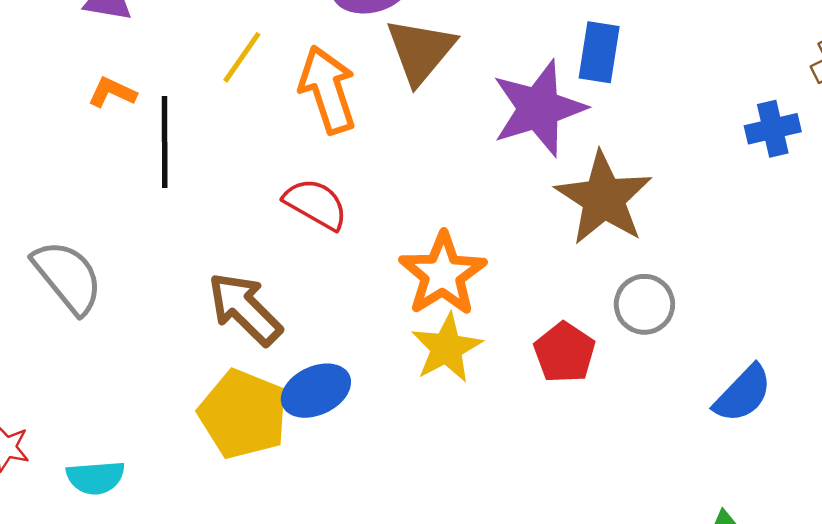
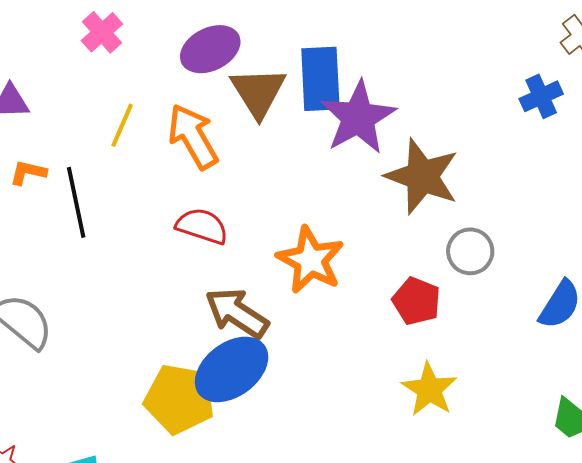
blue rectangle: (599, 52) -> (320, 79), moved, size x1.4
brown arrow: (245, 309) -> (237, 313), moved
yellow star: (447, 348) -> (429, 389), moved
blue ellipse: (316, 391) -> (232, 369), size x1.4

